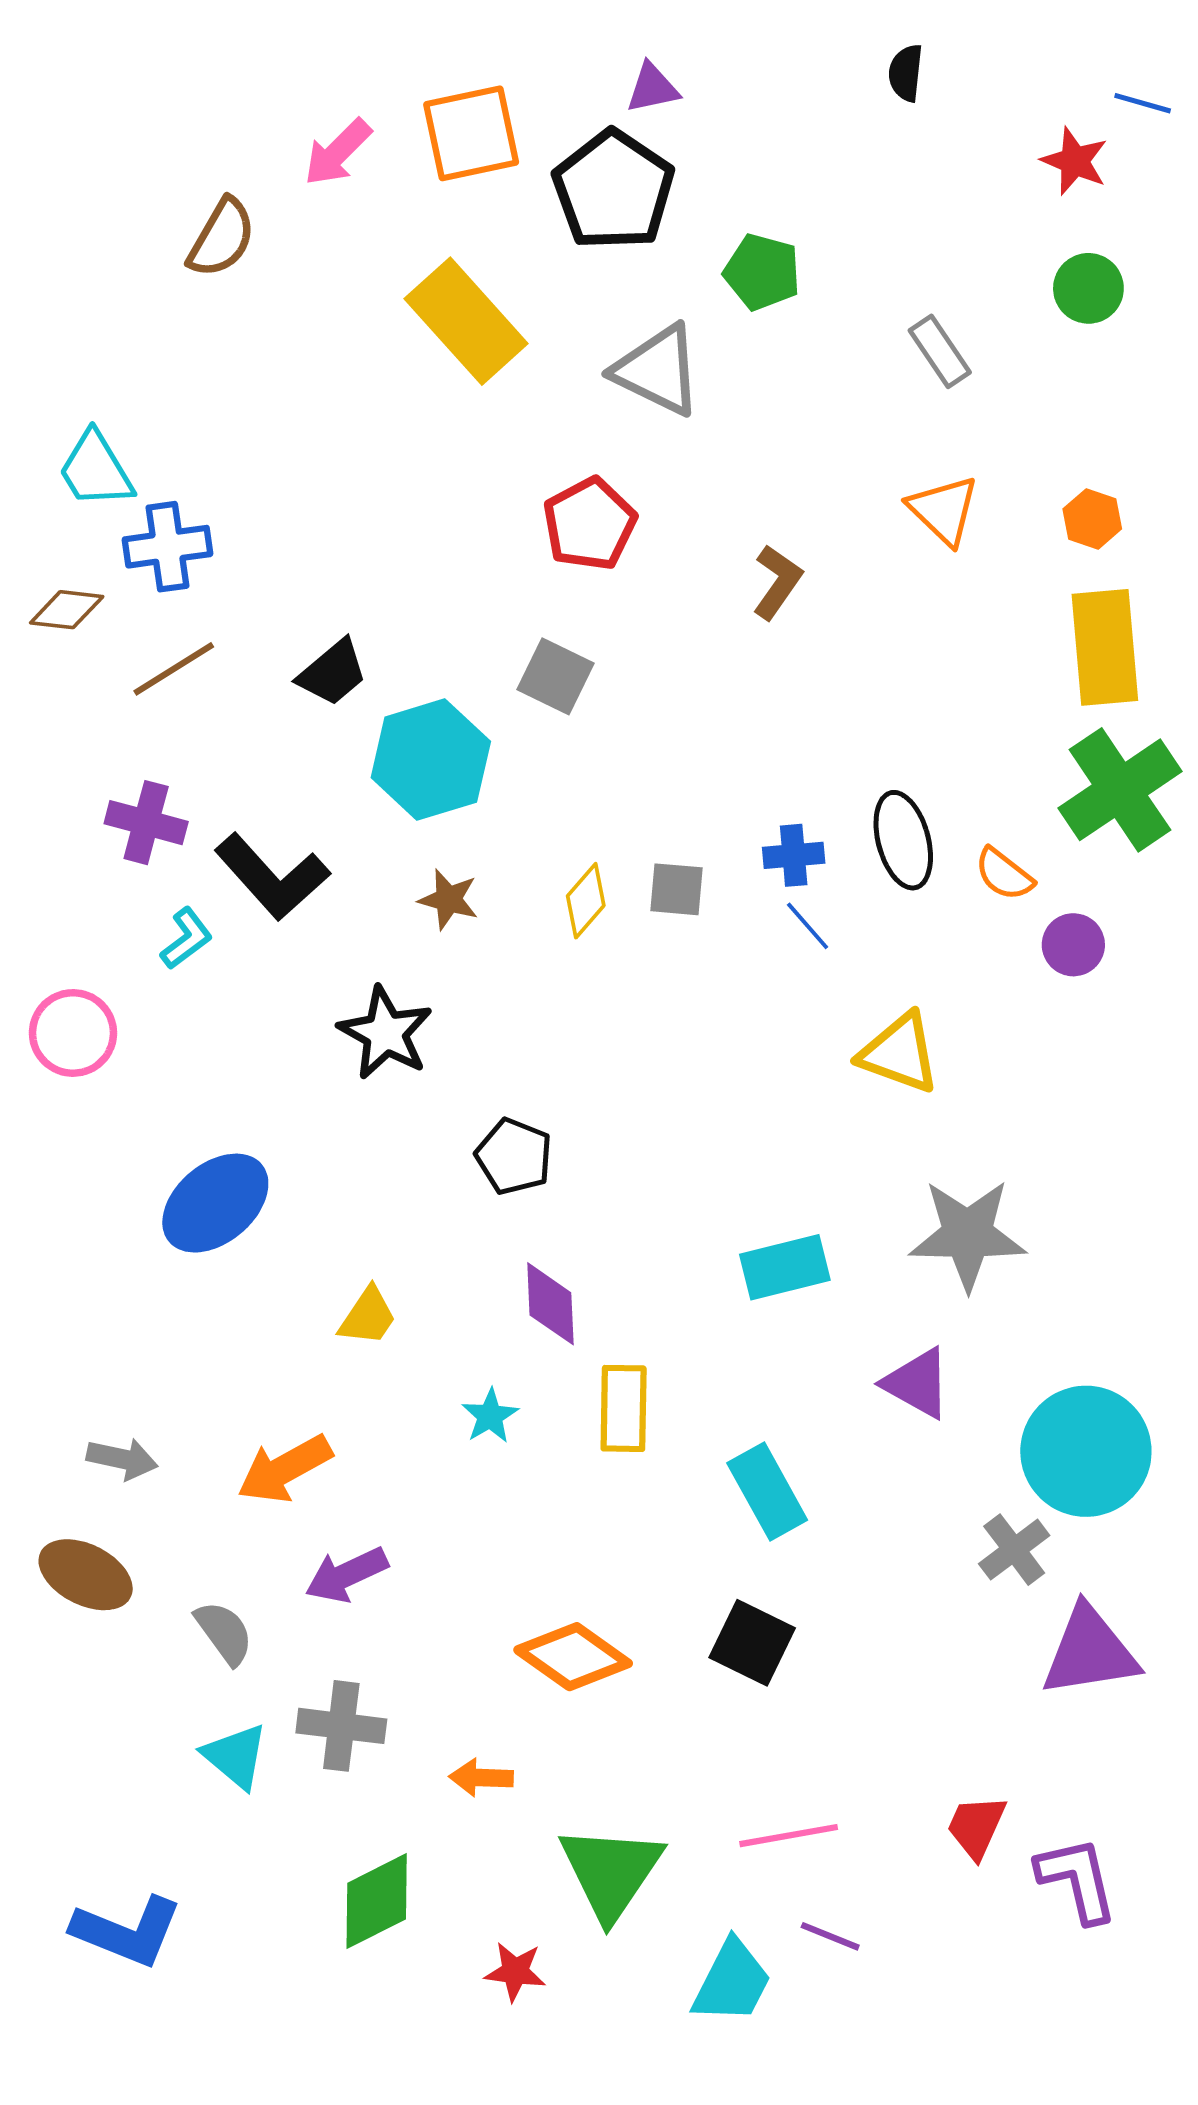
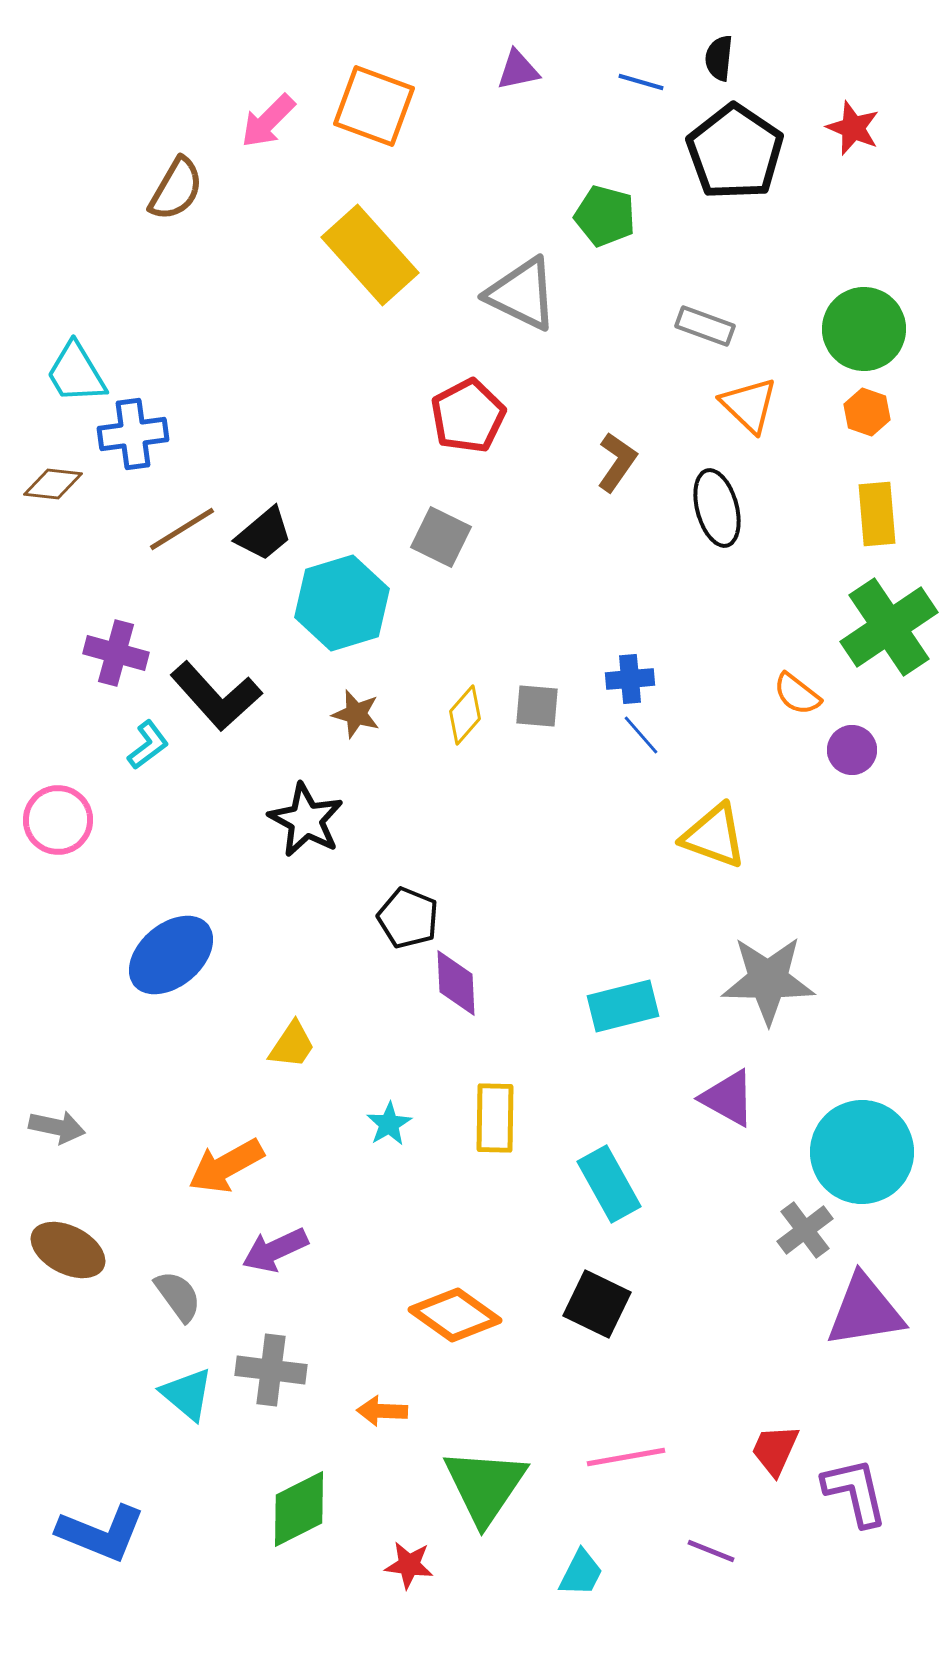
blue line: (1143, 103) -> (641, 82), moved
orange square: (471, 133) -> (374, 106), turned 32
black pentagon: (613, 190) -> (735, 152), moved
green circle: (1088, 288) -> (864, 329), moved, size x1.5
gray rectangle: (940, 351) -> (705, 326), moved, turned -36
yellow rectangle: (1105, 647) -> (877, 514), size x0.7
brown line: (174, 669) -> (182, 529), moved
black ellipse: (903, 840) -> (717, 508), moved
purple diamond: (550, 1304) -> (456, 983), moved
gray arrow: (122, 1459) -> (57, 1127), moved
purple line: (830, 1936) -> (711, 1551), moved
cyan trapezoid: (732, 1982) -> (581, 1573), size x0.7

